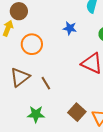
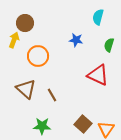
brown triangle: (20, 77) -> (26, 89), turned -40

